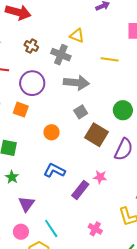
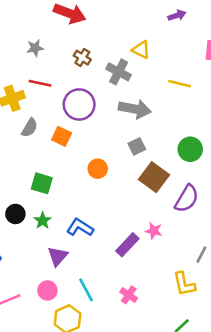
blue L-shape: (54, 171) -> (80, 227), moved
pink cross: (95, 229) -> (129, 295), moved

